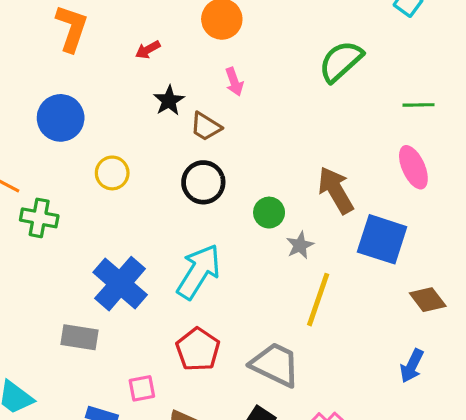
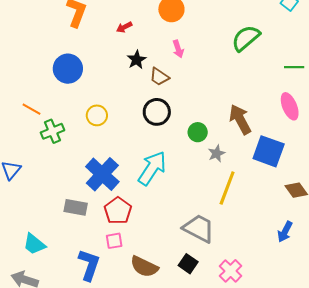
yellow circle: (112, 173) -> (97, 115), moved
green cross: (39, 218) -> (52, 131), turned -35
red pentagon: (198, 349) -> (118, 211), moved

